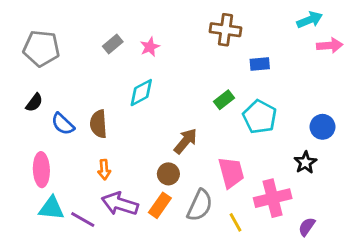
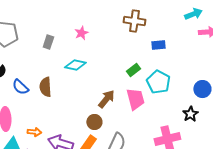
gray rectangle: (113, 44) -> (48, 42), moved, turned -32
cyan diamond: (141, 93) -> (75, 65), turned 40
orange arrow: (104, 170) -> (34, 132), moved, turned -80
pink trapezoid: (231, 172) -> (135, 99), moved

